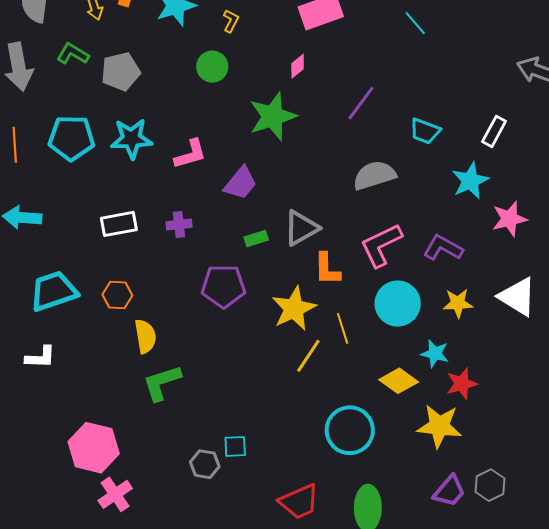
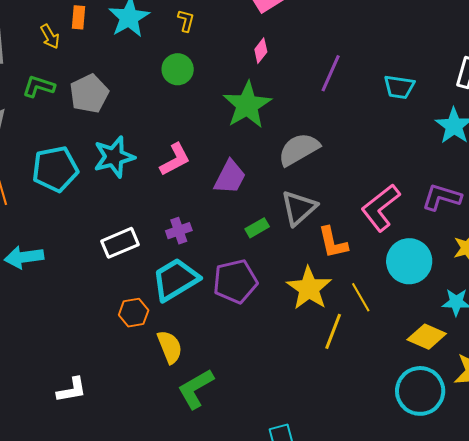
gray semicircle: (374, 175) -> (299, 149), moved
cyan trapezoid: (54, 291) -> (175, 280), moved
cyan circle: (350, 430) -> (420, 391), moved

